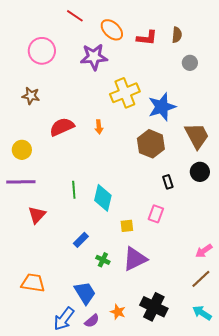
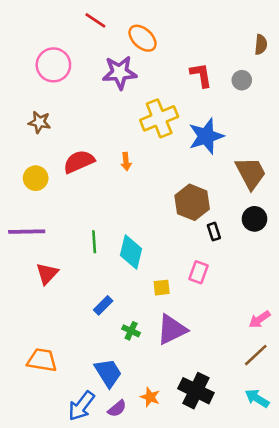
brown semicircle: (177, 35) -> (261, 45), moved
red L-shape: (147, 38) -> (201, 75), moved, turned -105
brown hexagon: (151, 144) -> (192, 202), moved
yellow circle: (22, 150) -> (36, 178), moved

